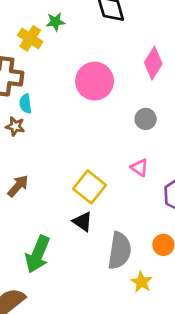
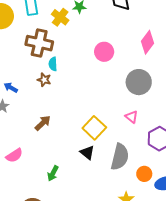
pink circle: (95, 81) -> (104, 52), size x0.7
gray circle: (146, 119) -> (139, 82), size x1.6
gray semicircle: (120, 251) -> (120, 157), moved
green arrow: (38, 254) -> (53, 173), size x0.6

